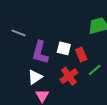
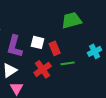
green line: (95, 70) -> (68, 63), turned 32

